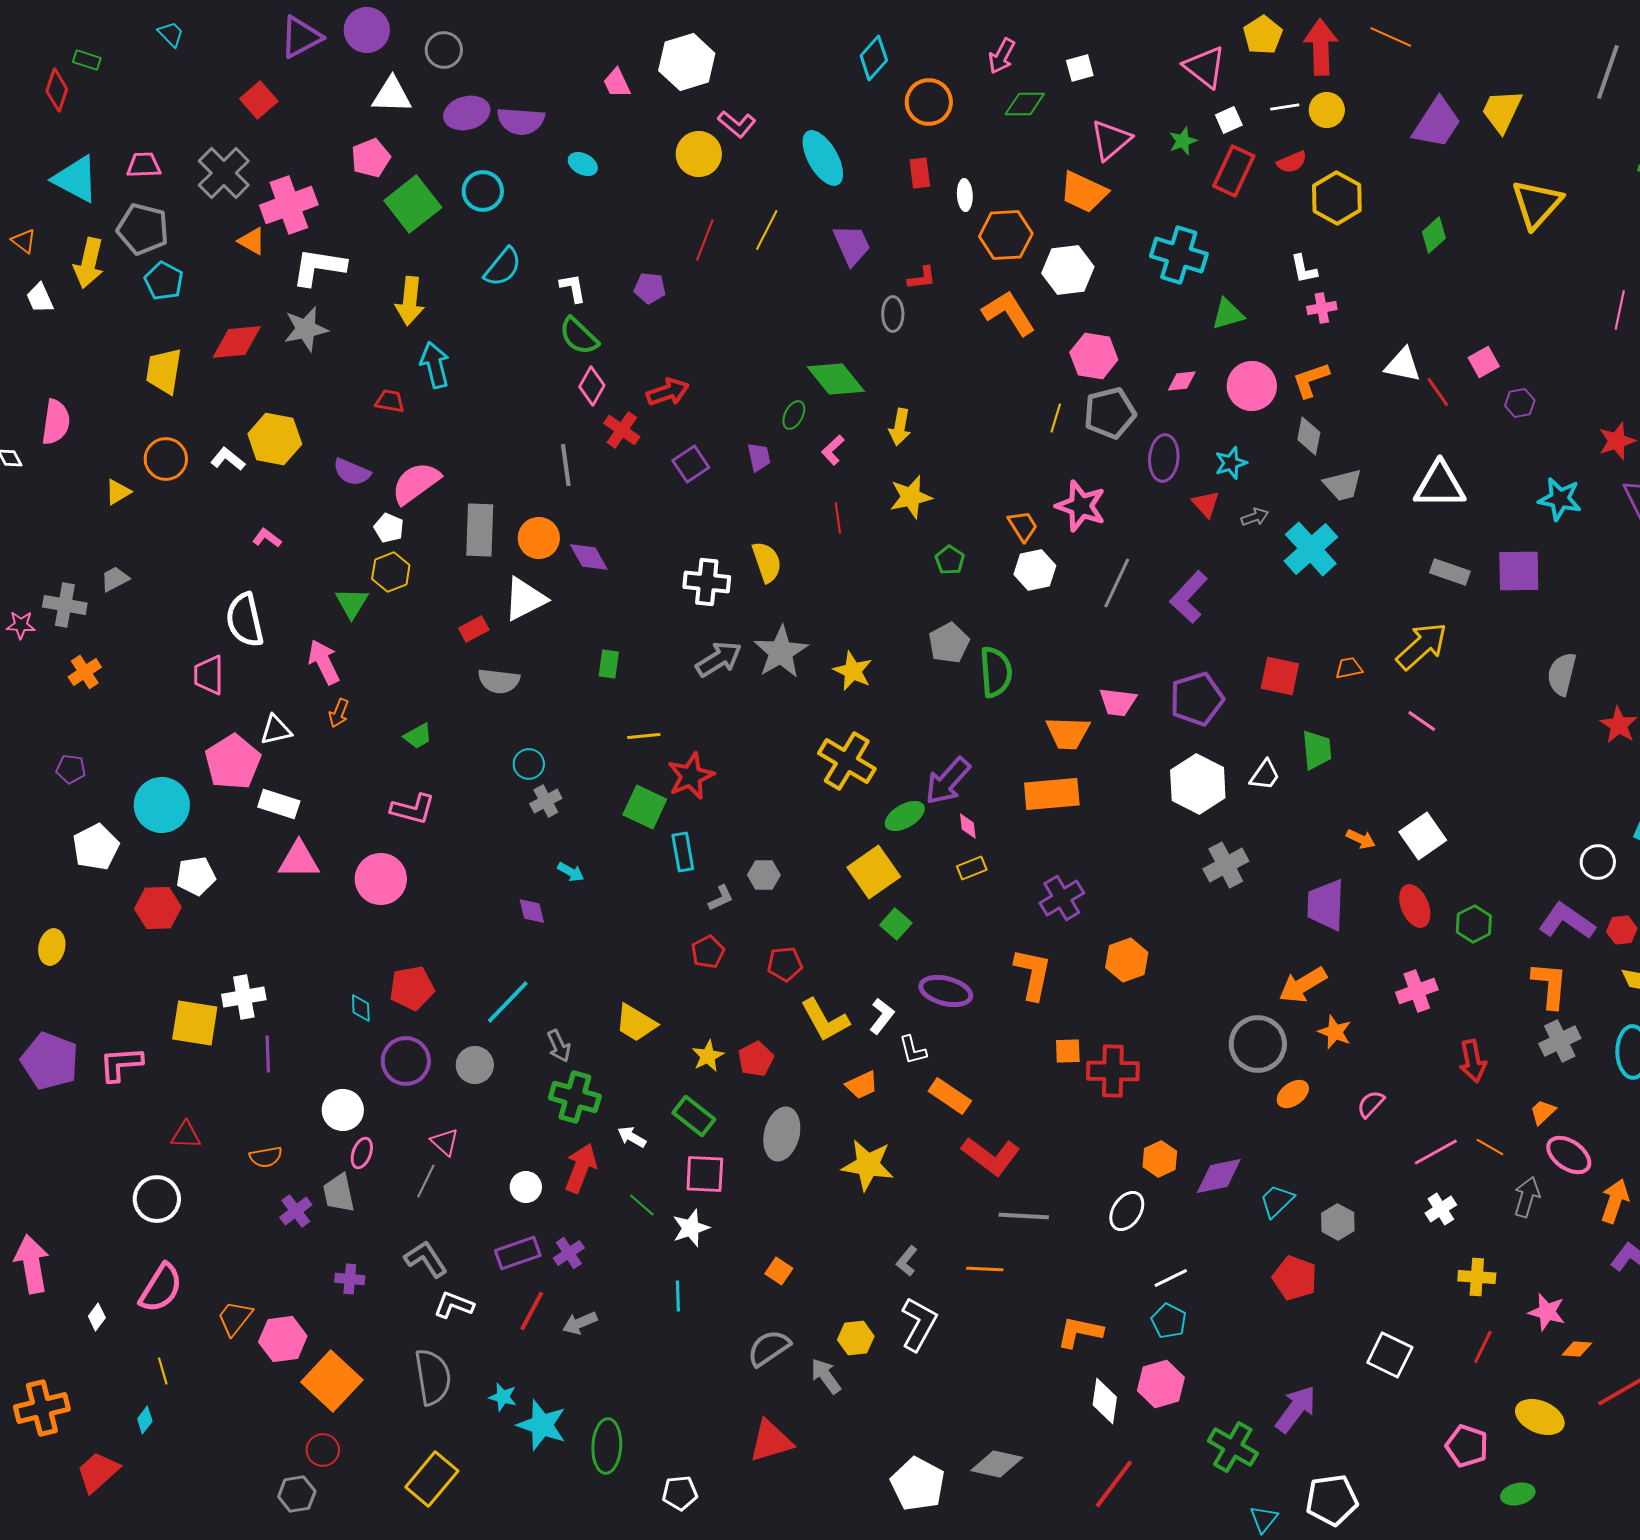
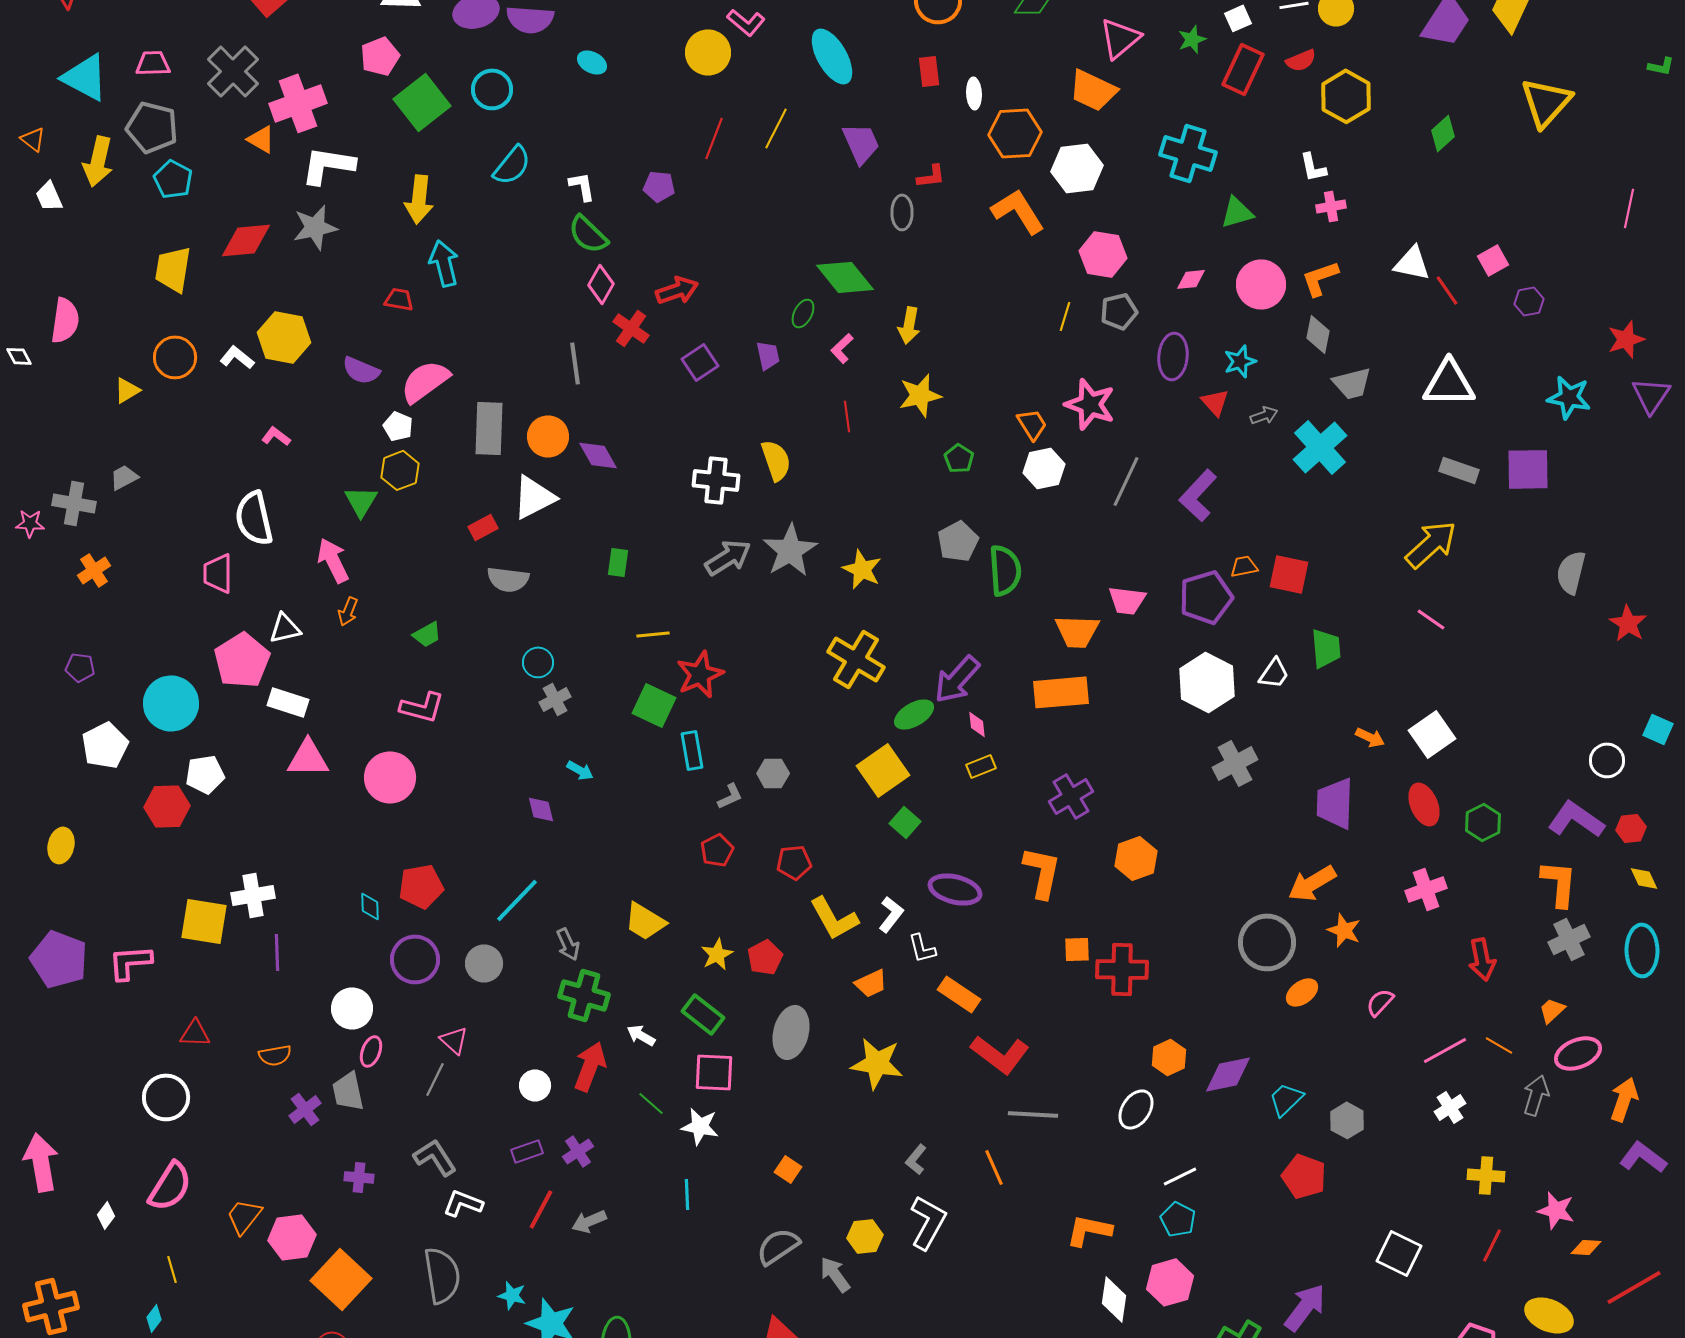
gray pentagon: (1110, 413) -> (1119, 311), size x0.7
orange trapezoid: (1349, 668) -> (1244, 566), moved
pink ellipse: (1569, 1155) -> (1578, 1053), turned -57
white star: (691, 1228) -> (700, 1126), turned 30
purple rectangle: (518, 1253) -> (527, 1151), size x0.7
orange line: (985, 1269) -> (994, 1167), turned 63

